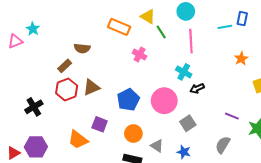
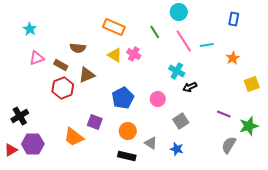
yellow triangle: (148, 17) -> (115, 55), moved
cyan line: (225, 27) -> (207, 45), moved
pink triangle: (15, 41) -> (37, 58), moved
pink line: (191, 41) -> (184, 41), turned -30
brown rectangle: (65, 66) -> (61, 65), turned 72
brown triangle: (91, 87) -> (87, 75), moved
pink circle: (164, 101) -> (158, 99), size x0.6
black cross: (34, 107) -> (20, 116), moved
gray semicircle: (223, 145) -> (229, 145), moved

